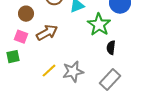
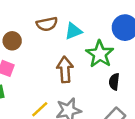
brown arrow: (47, 33) -> (65, 70), moved, turned -65

